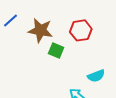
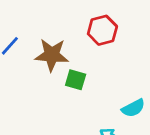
red hexagon: (81, 30) -> (102, 30), moved

